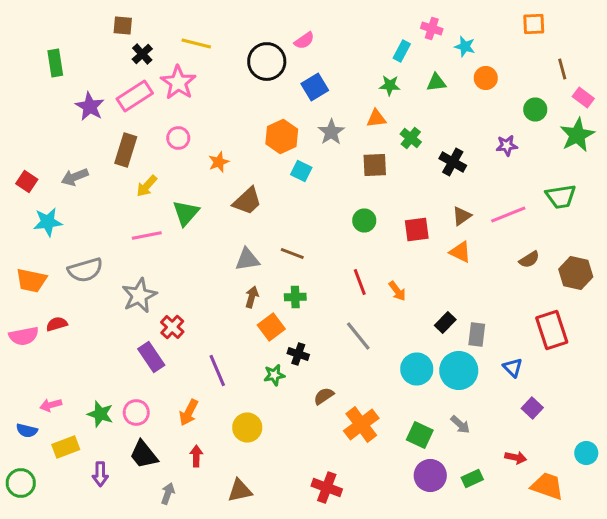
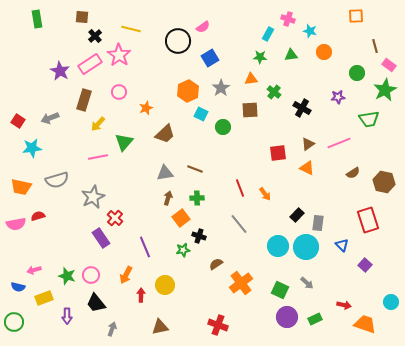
green rectangle: (55, 63) -> (37, 19), moved
green trapezoid: (561, 196) -> (369, 119), moved
green circle: (364, 220) -> (223, 127), moved
purple square: (532, 408) -> (365, 265), moved
red arrow: (196, 456) -> (141, 295), moved

